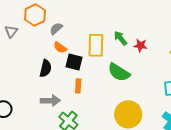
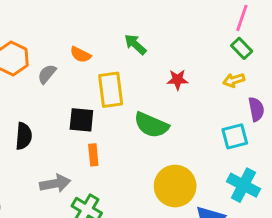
green arrow: (120, 38) -> (135, 44), moved
orange semicircle: (60, 47) -> (81, 55), moved
black semicircle: (46, 68) -> (24, 136), moved

